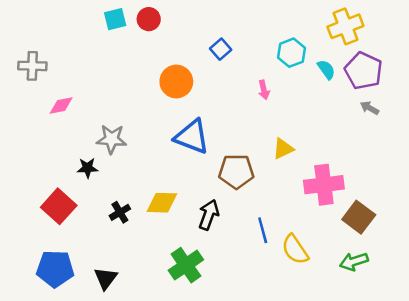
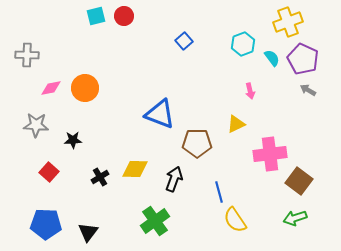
orange circle: (176, 82) -> (85, 88), moved
pink arrow: (264, 90) -> (250, 91), moved
gray star: (112, 139) -> (36, 125), moved
red square: (59, 206) -> (49, 172), size x0.7
yellow semicircle: (295, 249) -> (235, 220), moved

